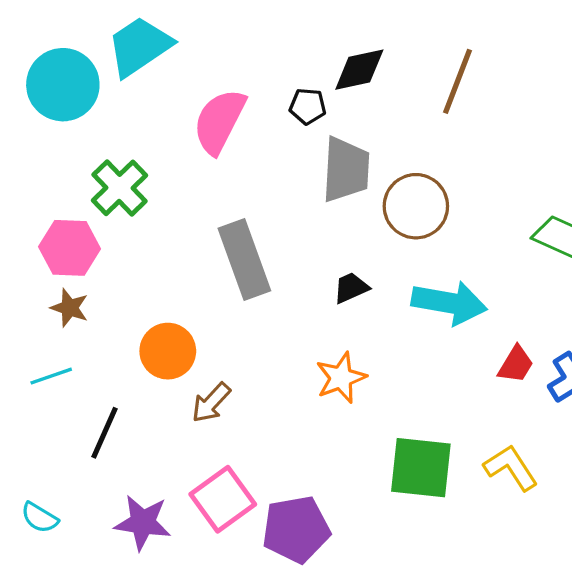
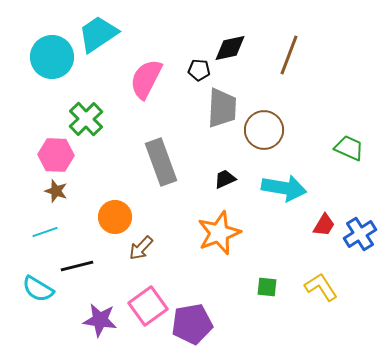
orange star: (341, 378) -> (219, 233), size x1.4
black line: (104, 433) -> (77, 266), turned 52
green square: (421, 468) -> (267, 287), size x0.5
cyan semicircle: (40, 518) -> (38, 289), moved, size x1.4

